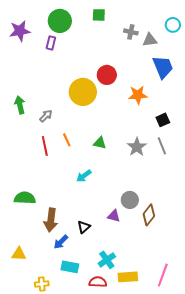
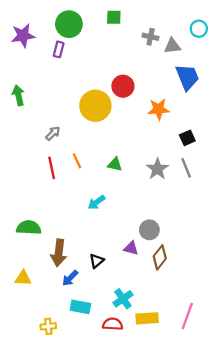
green arrow: (20, 105) -> (18, 95), moved
brown diamond: (149, 215) -> (160, 257), moved
yellow triangle: (19, 254) -> (23, 278), moved

